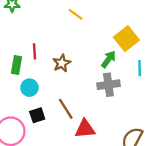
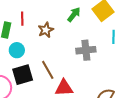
green arrow: (108, 59) -> (74, 15), moved
black square: (37, 115) -> (23, 75), size x1.5

